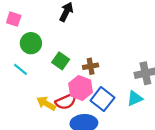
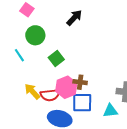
brown cross: (91, 66) -> (80, 82), moved
blue square: (102, 99) -> (82, 103), turned 35

